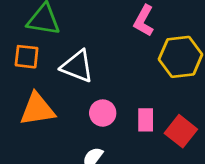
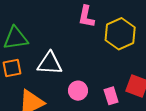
pink rectangle: (146, 120) -> (111, 96), moved

